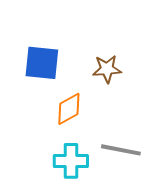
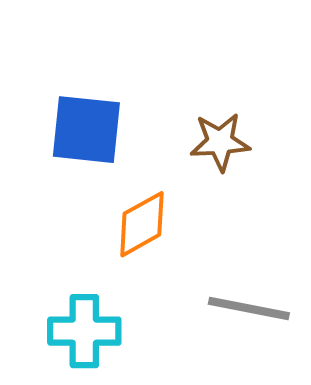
cyan cross: (71, 161) -> (84, 331), moved

